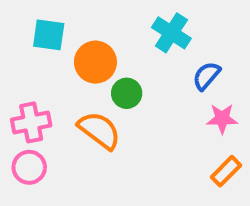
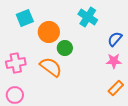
cyan square: (49, 35) -> (25, 18), turned -30
blue semicircle: (206, 76) -> (115, 39), moved
pink circle: (29, 167) -> (15, 95), moved

